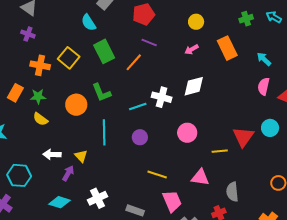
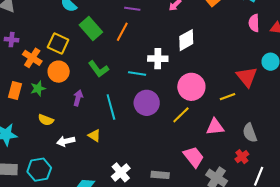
purple cross: (28, 34) -> (12, 40), moved
orange cross: (40, 65) -> (32, 58), turned 36
orange circle: (76, 105) -> (59, 72), moved
cyan line: (138, 107) -> (137, 74), turned 42
yellow semicircle: (40, 119) -> (46, 120), moved
pink circle: (187, 133) -> (191, 87), size x1.4
purple circle: (140, 137) -> (147, 103), size x1.6
purple arrow: (68, 173) -> (78, 98), moved
yellow line: (157, 174) -> (181, 115), moved, turned -48

